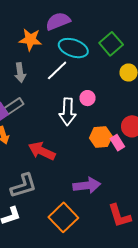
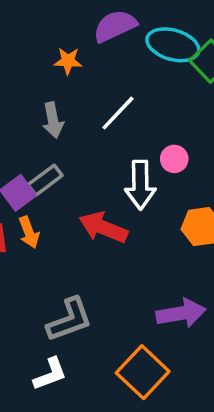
orange star: (30, 40) -> (68, 61), size x0.7
cyan ellipse: (73, 48) -> (173, 45), moved
red arrow: (42, 151) -> (103, 228), moved

